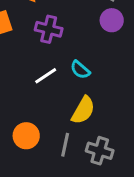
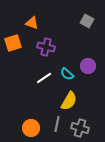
purple circle: (112, 20) -> (88, 66), moved
orange circle: (26, 136) -> (31, 128), moved

